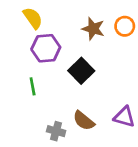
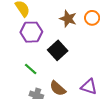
green line: (33, 86) -> (31, 69), moved, turned -40

